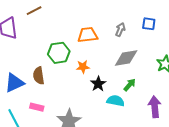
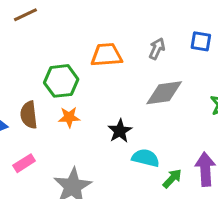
orange star: (83, 67) -> (69, 117), moved
green arrow: (130, 85) -> (172, 178), moved
pink rectangle: (37, 107) -> (24, 163), turned -48

